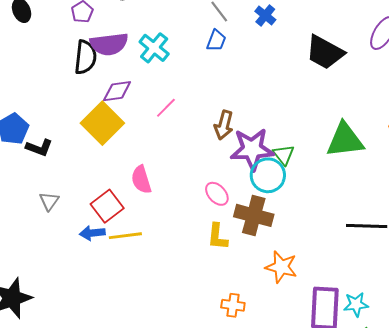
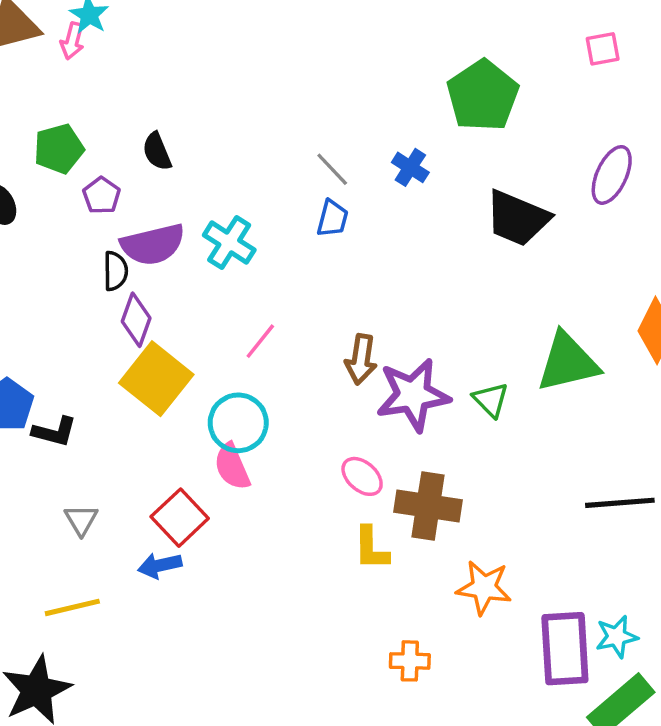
black semicircle: (85, 57) -> (115, 271), size x0.7
purple diamond: (117, 91) -> (136, 320), moved, turned -56
green triangle: (284, 155) -> (491, 400), moved
cyan circle: (268, 175) -> (238, 423), moved
yellow line: (125, 236) -> (72, 607), moved

